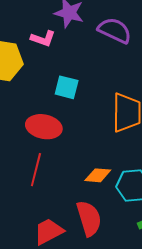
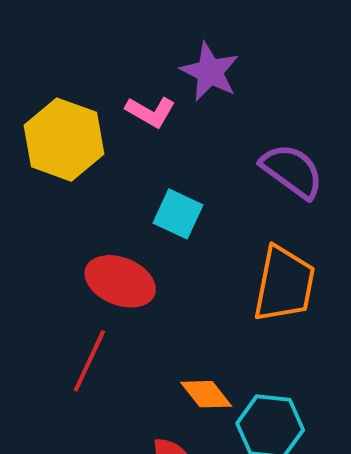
purple semicircle: (115, 30) -> (292, 171), moved
orange diamond: (98, 175) -> (206, 394), turned 36

